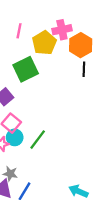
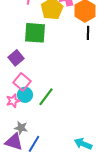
green square: (26, 69) -> (35, 33), turned 30

